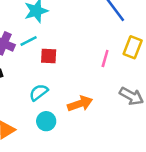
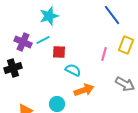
cyan semicircle: (39, 92) -> (73, 70), moved, turned 63

